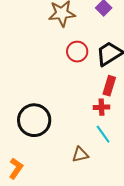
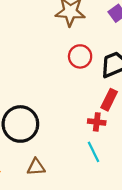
brown triangle: (80, 155) -> (36, 167), moved

